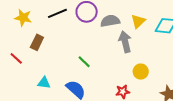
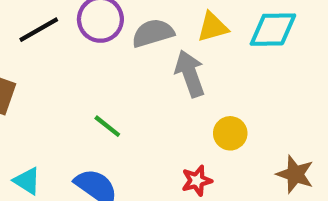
yellow triangle: (138, 21) -> (213, 27), turned 35
cyan triangle: (44, 83) -> (27, 181), turned 32

